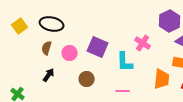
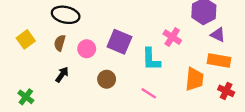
yellow square: (20, 26) -> (26, 39), moved
pink line: (123, 91) -> (149, 93), turned 32

